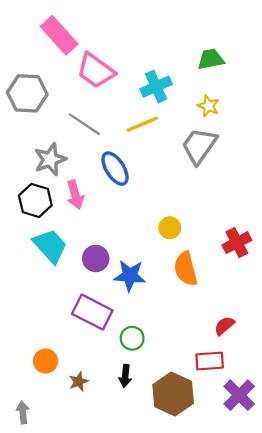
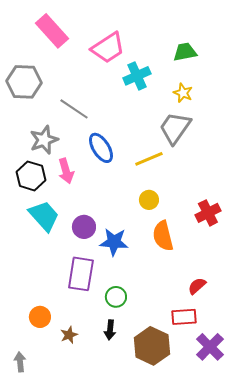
pink trapezoid: (96, 71) -> (108, 48), moved, turned -69
yellow line: (142, 124) -> (149, 159), moved
purple rectangle: (92, 312) -> (81, 274), turned 72

